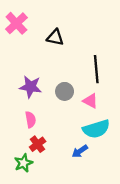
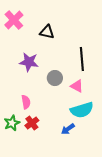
purple star: (31, 87) -> (29, 62), moved
green star: (23, 163) -> (12, 123), moved

